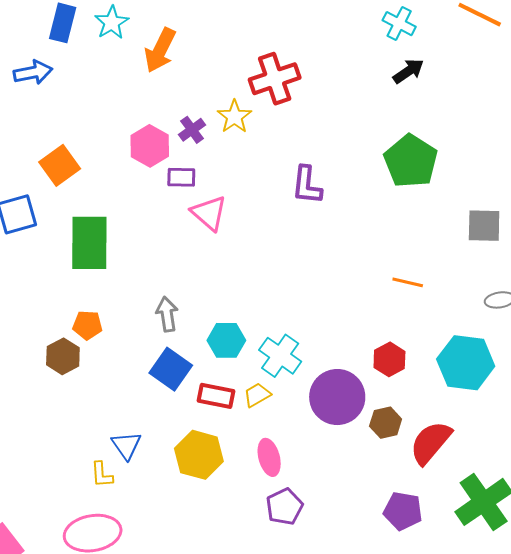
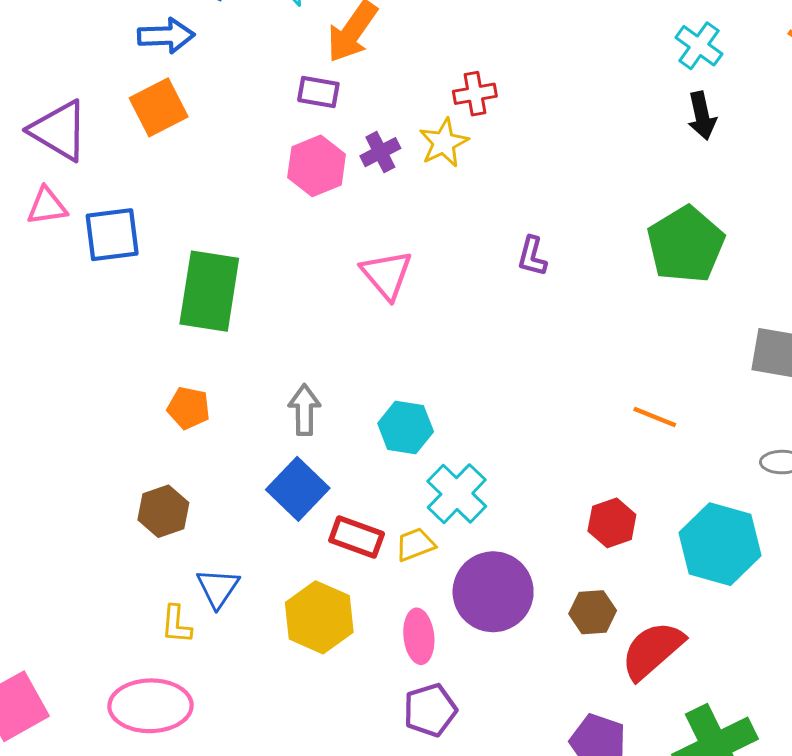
black arrow: (408, 71) -> (702, 116), turned 104
red cross: (275, 79) -> (475, 94), moved, size x0.6
orange square: (60, 165) -> (159, 107), moved
purple rectangle: (181, 177) -> (318, 92), moved
purple L-shape: (307, 185) -> (532, 256), size x0.7
cyan hexagon: (226, 340) -> (406, 427), moved
brown hexagon: (63, 356) -> (163, 511), moved
purple circle: (337, 397) -> (493, 592), moved

